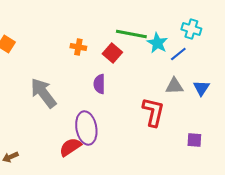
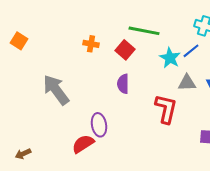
cyan star: (157, 43) -> (170, 58), moved
purple semicircle: (99, 84) -> (123, 84), moved
purple ellipse: (86, 128) -> (99, 125), size x0.7

